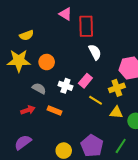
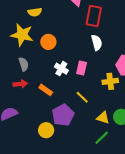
pink rectangle: (85, 81) -> (82, 68), turned -40
gray semicircle: (39, 88) -> (24, 64), moved, turned 32
yellow line: (96, 100) -> (82, 97), moved
yellow triangle: (116, 113) -> (103, 118), moved
purple pentagon: (92, 146) -> (63, 115), moved

